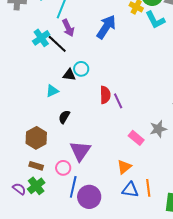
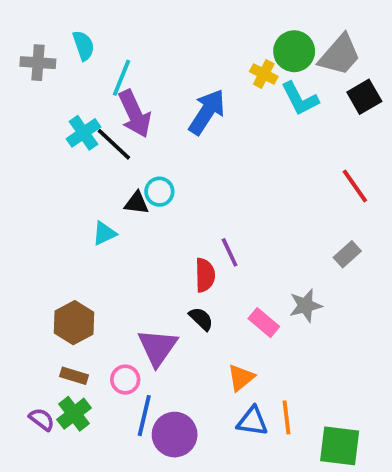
purple arrow: (68, 28) -> (135, 114), size x1.4
red semicircle: (105, 95) -> (205, 275), moved
black semicircle: (64, 117) -> (201, 319), moved, turned 104

